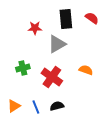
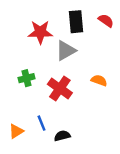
red star: (35, 28) -> (40, 32), size x1.5
orange triangle: (14, 106) -> (16, 131), moved
black semicircle: (57, 106) -> (62, 136), moved

